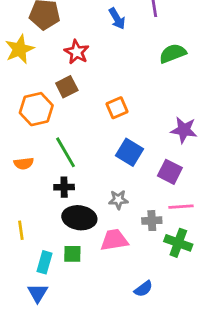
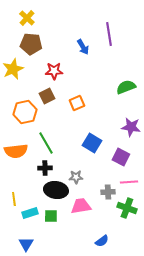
red star: (77, 52) -> (54, 71), turned -30
green semicircle: (173, 53) -> (126, 87), moved
orange square: (117, 108) -> (77, 103), moved
orange semicircle: (24, 163) -> (16, 151), size x1.6
gray star: (118, 200) -> (76, 177), moved
cyan rectangle: (45, 262) -> (30, 213), moved, turned 56

